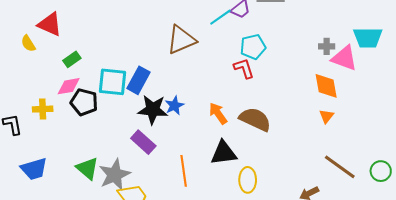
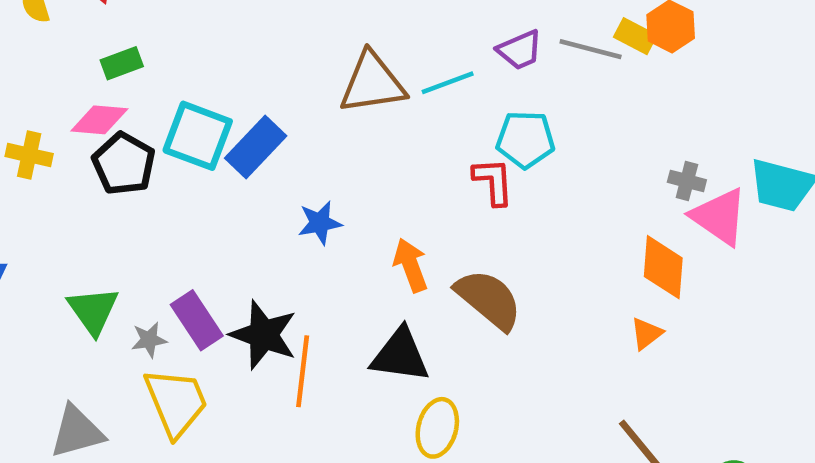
cyan line: (220, 17) -> (448, 83), moved
black star: (153, 110) -> (264, 335), moved
purple rectangle: (143, 142) -> (197, 320), moved
gray star: (115, 175) -> (149, 340), size x0.5

